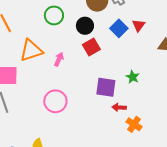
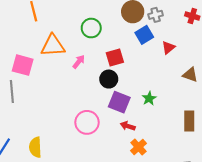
green circle: (54, 15) -> (91, 28), moved
black circle: (85, 26) -> (109, 79), moved
blue square: (119, 28) -> (144, 35), moved
pink circle: (55, 101) -> (87, 122), moved

